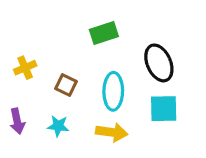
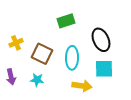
brown square: (66, 85) -> (42, 54), size x1.5
yellow arrow: (112, 132) -> (82, 86), moved

